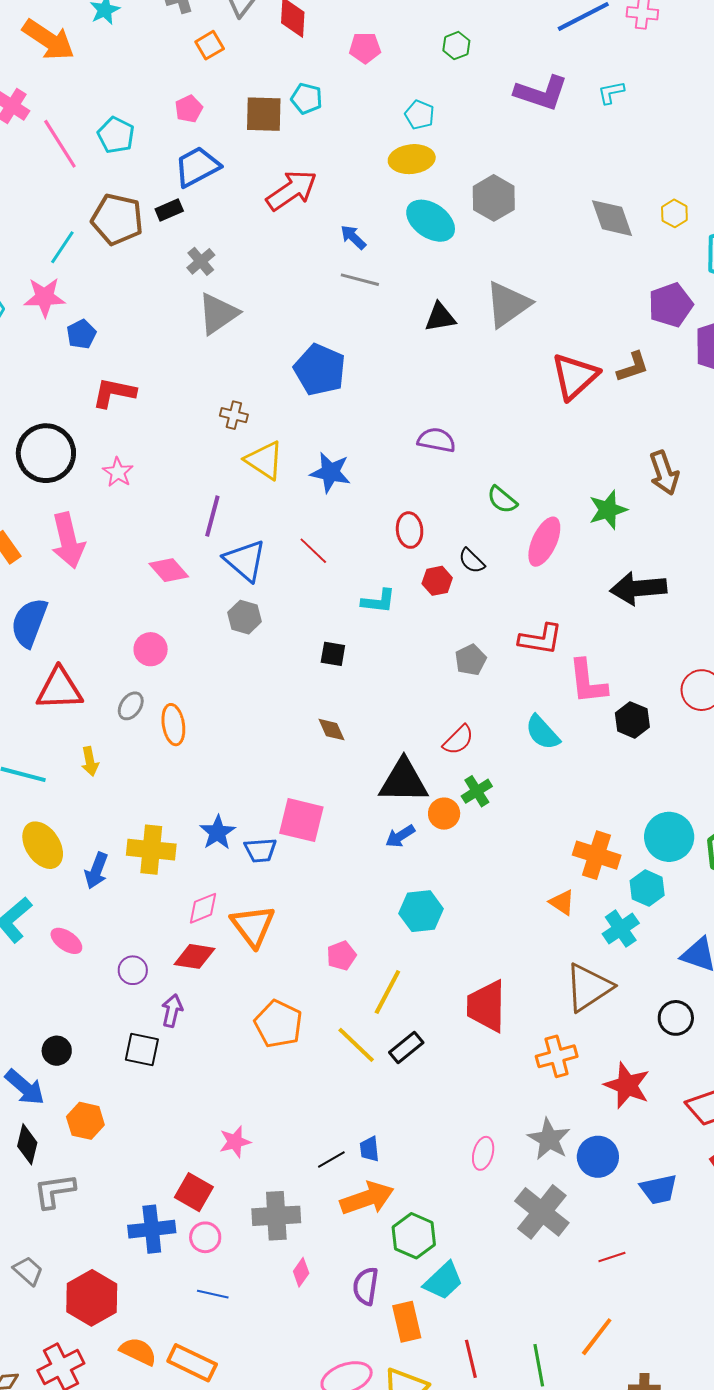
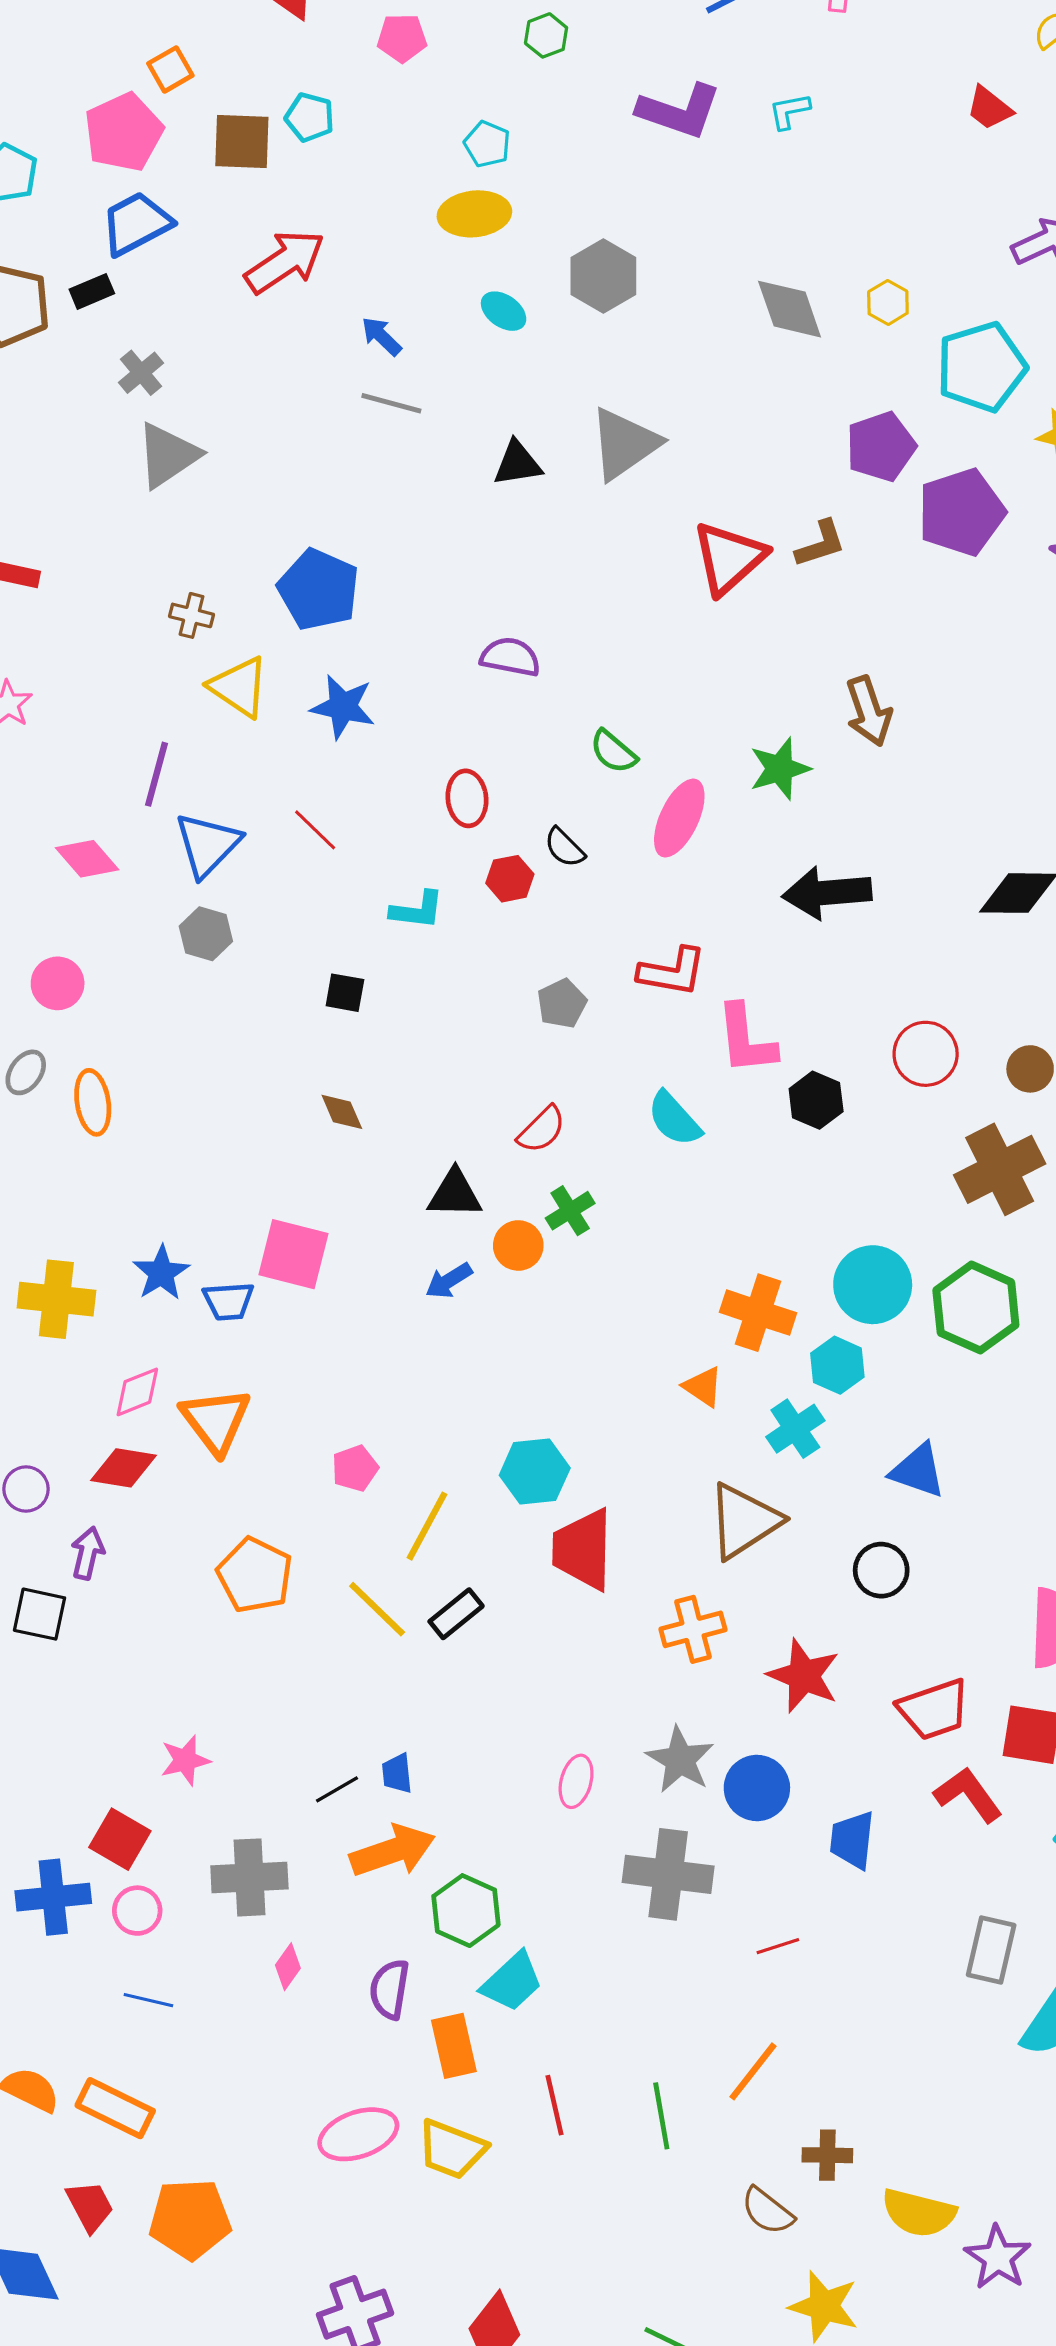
orange square: (210, 45) -> (170, 69), moved
pink pentagon: (189, 109) -> (124, 132), size x1.8
cyan ellipse: (431, 221) -> (504, 311), size x0.6
blue pentagon: (320, 370) -> (319, 589), moved
blue triangle: (245, 561) -> (207, 845), turned 33
black triangle: (404, 781) -> (455, 1194), size x0.7
cyan hexagon: (421, 911) -> (535, 1472), moved
blue trapezoid: (659, 1189) -> (852, 1840), turned 108
gray cross: (542, 1212) -> (668, 1874), turned -32

